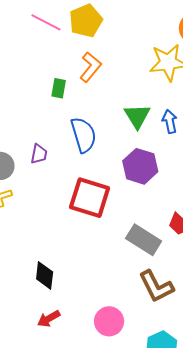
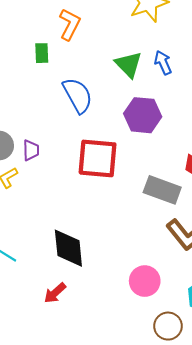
purple trapezoid: (39, 154) -> (31, 150), moved
black diamond: (45, 275) -> (68, 248), size x1.4
red arrow: (49, 319) -> (55, 293), moved

